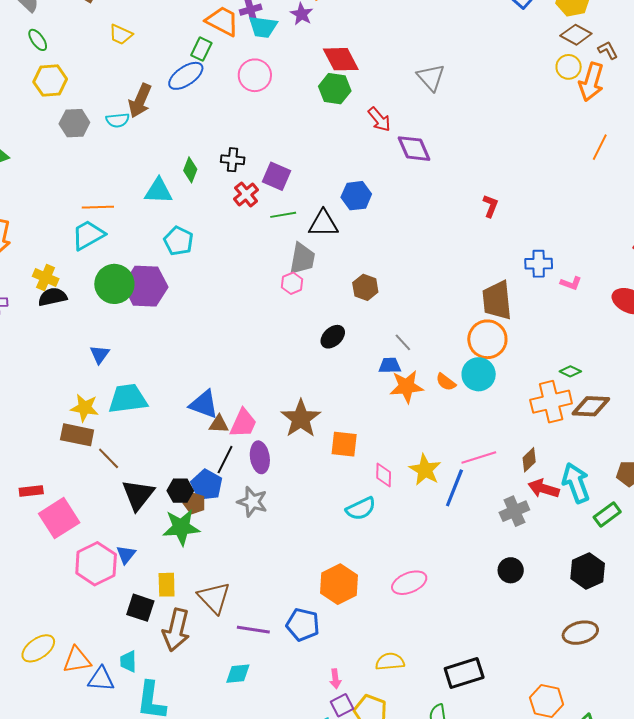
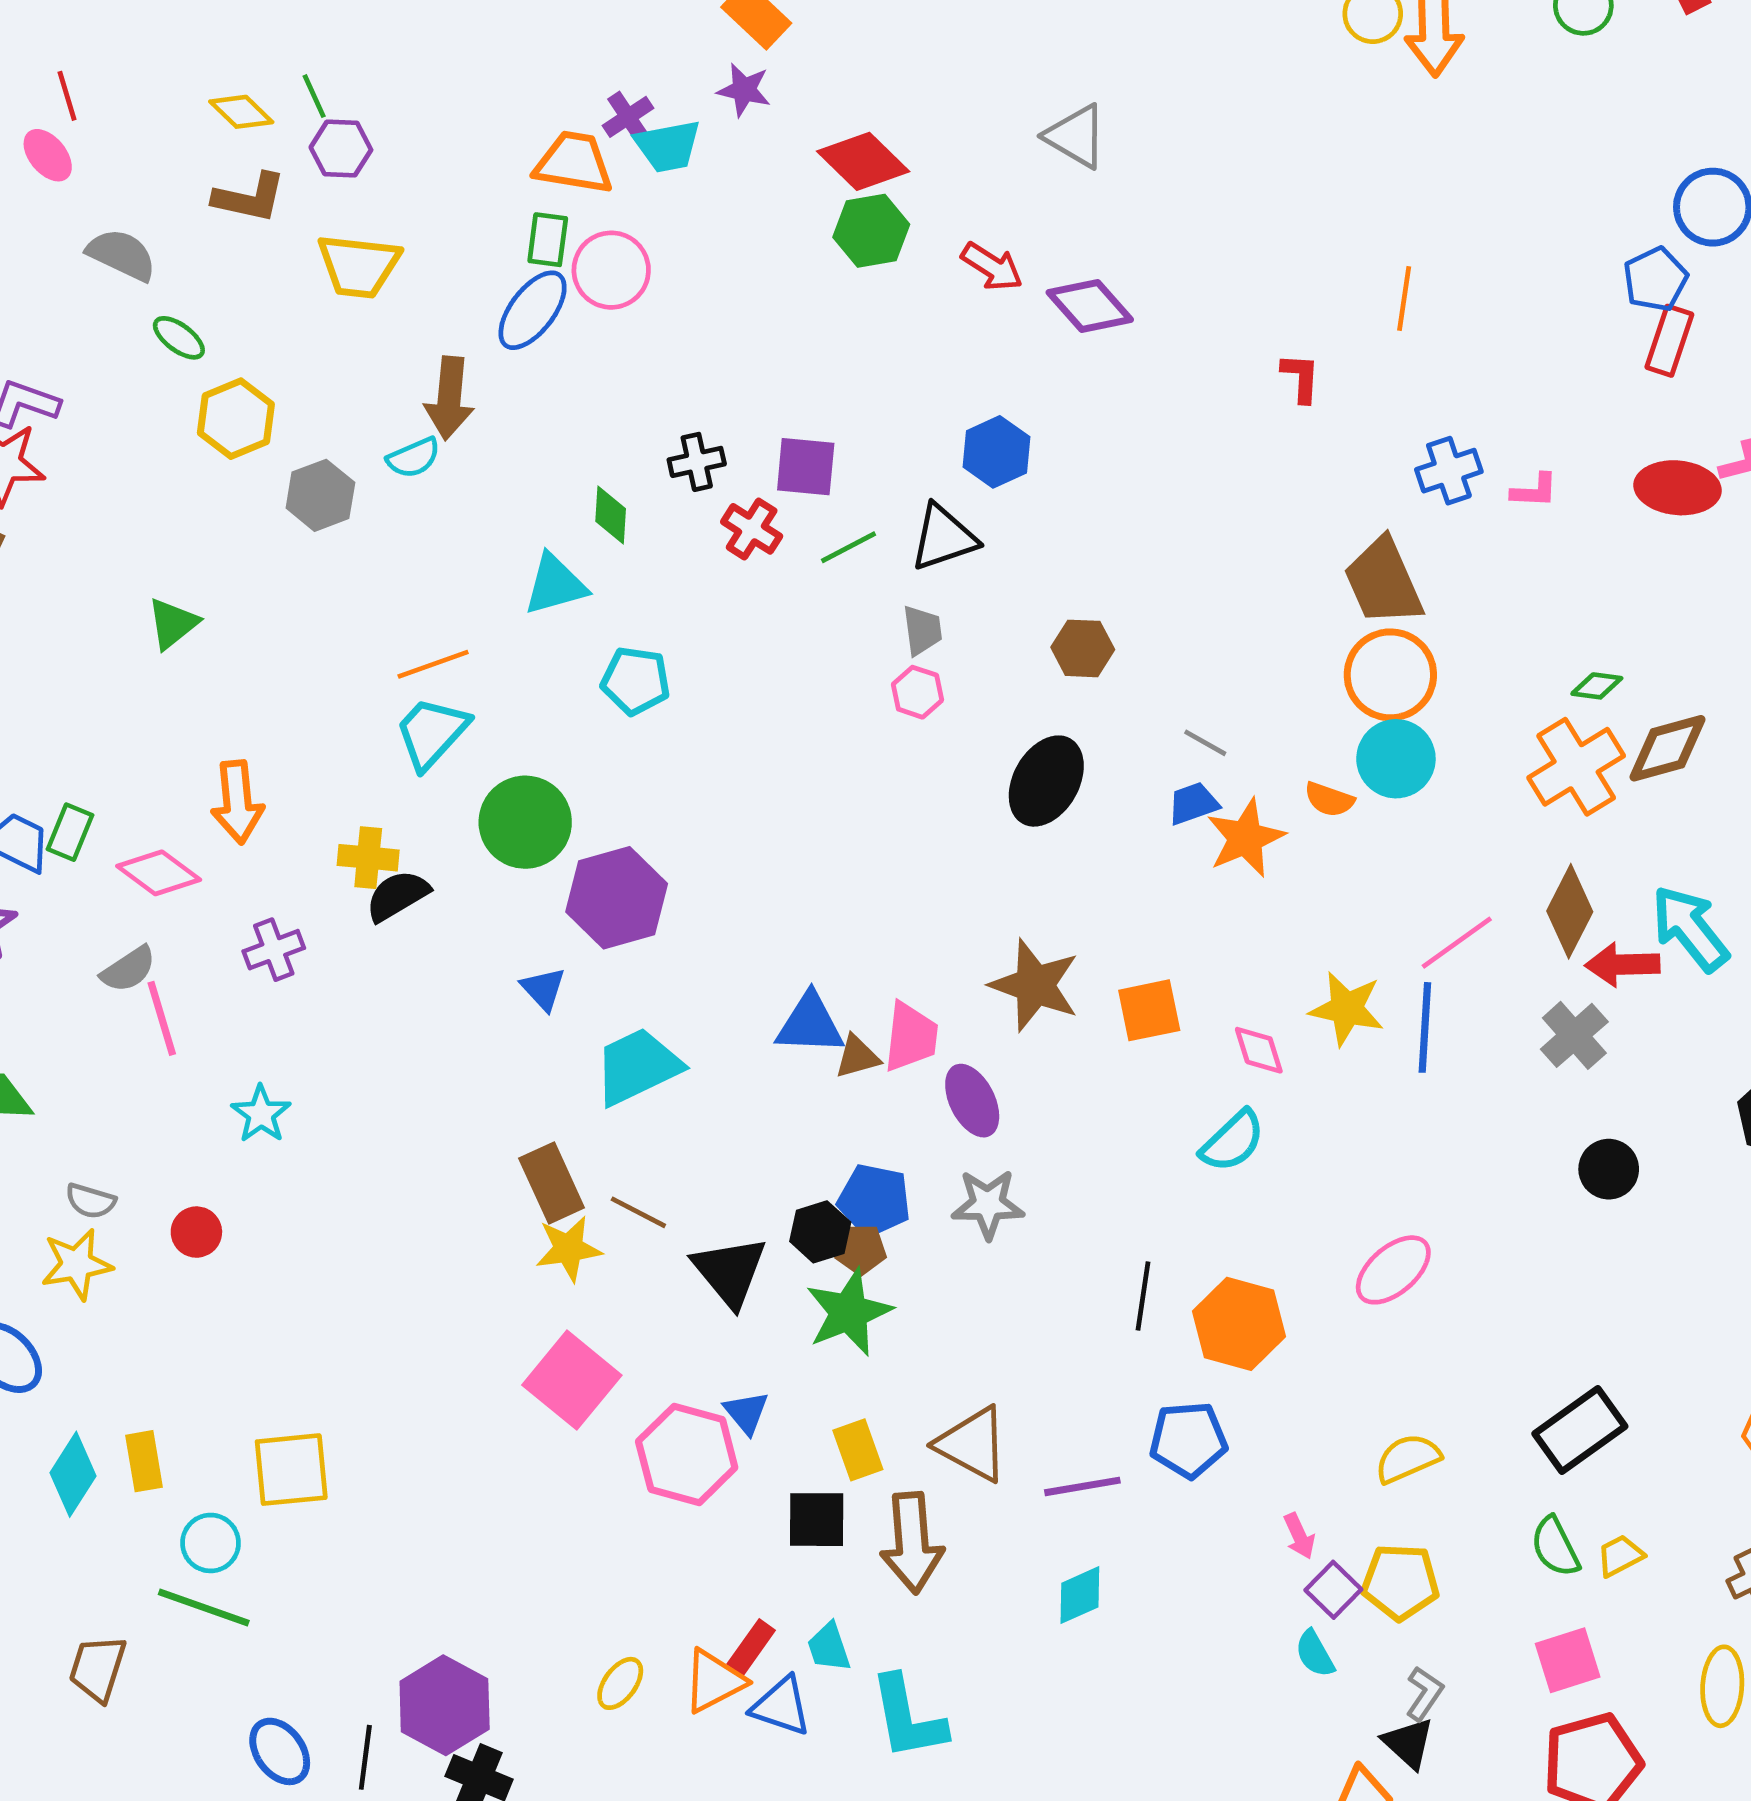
yellow trapezoid: (121, 35) -> (359, 266), size x1.5
pink circle: (255, 75) -> (611, 270), moved
orange line: (600, 147) -> (1404, 298), moved
gray trapezoid: (302, 259) -> (922, 630), size x0.7
purple hexagon: (146, 286) -> (617, 898), moved
black ellipse: (333, 337) -> (1046, 781), size x1.5
yellow star: (85, 408) -> (569, 1249), moved
brown rectangle: (77, 435) -> (552, 1183), turned 72
black line: (225, 460) -> (1143, 1296), moved
brown diamond: (529, 460) -> (1570, 911), size x1.5
red rectangle: (31, 491) -> (751, 1647), moved, turned -30
yellow ellipse: (38, 648) -> (620, 1683), size x0.7
blue triangle: (101, 679) -> (781, 1706), turned 32

